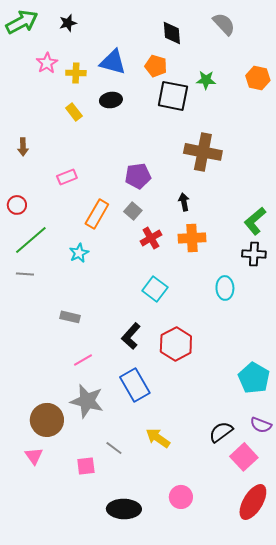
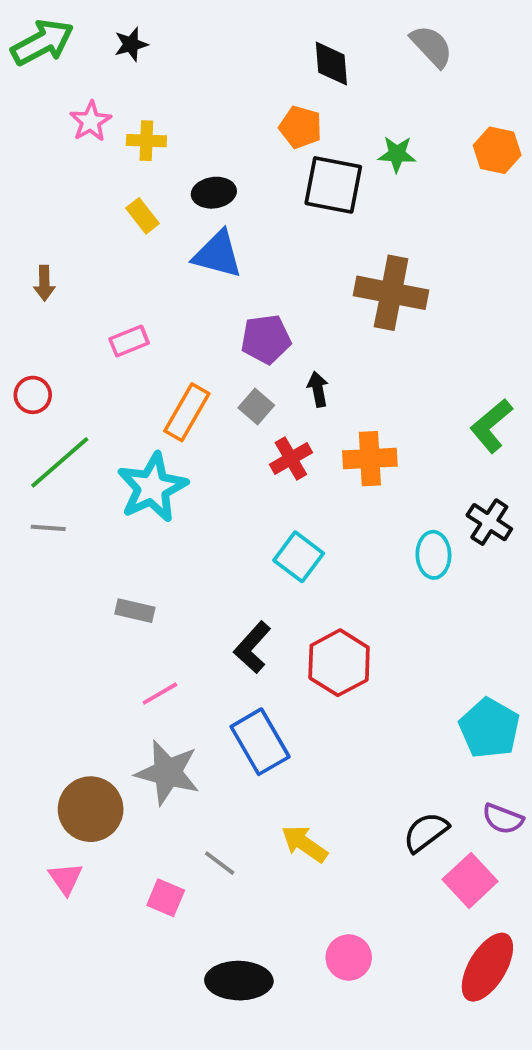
blue triangle: (113, 62) -> (218, 254), moved
black arrow: (184, 202) -> (318, 389), moved
cyan star: (79, 253) -> (152, 487), size x1.8
black cross: (254, 254) -> (489, 522), moved, turned 30
pink square: (86, 466) -> (166, 898), turned 30

